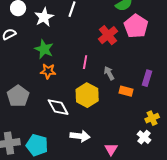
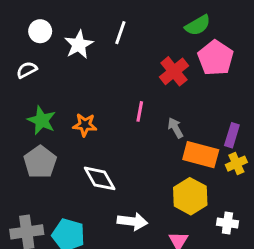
green star: (44, 49) -> (42, 120), moved
orange rectangle: (126, 91) -> (201, 155), size x1.6
yellow hexagon: (87, 95) -> (190, 196), moved
yellow cross: (152, 118) -> (236, 164), moved
white cross: (144, 137) -> (227, 223), turned -32

